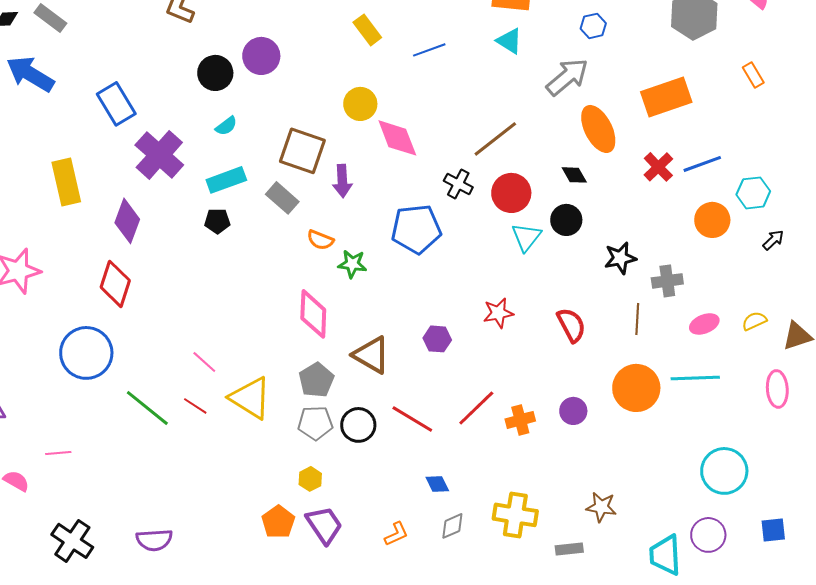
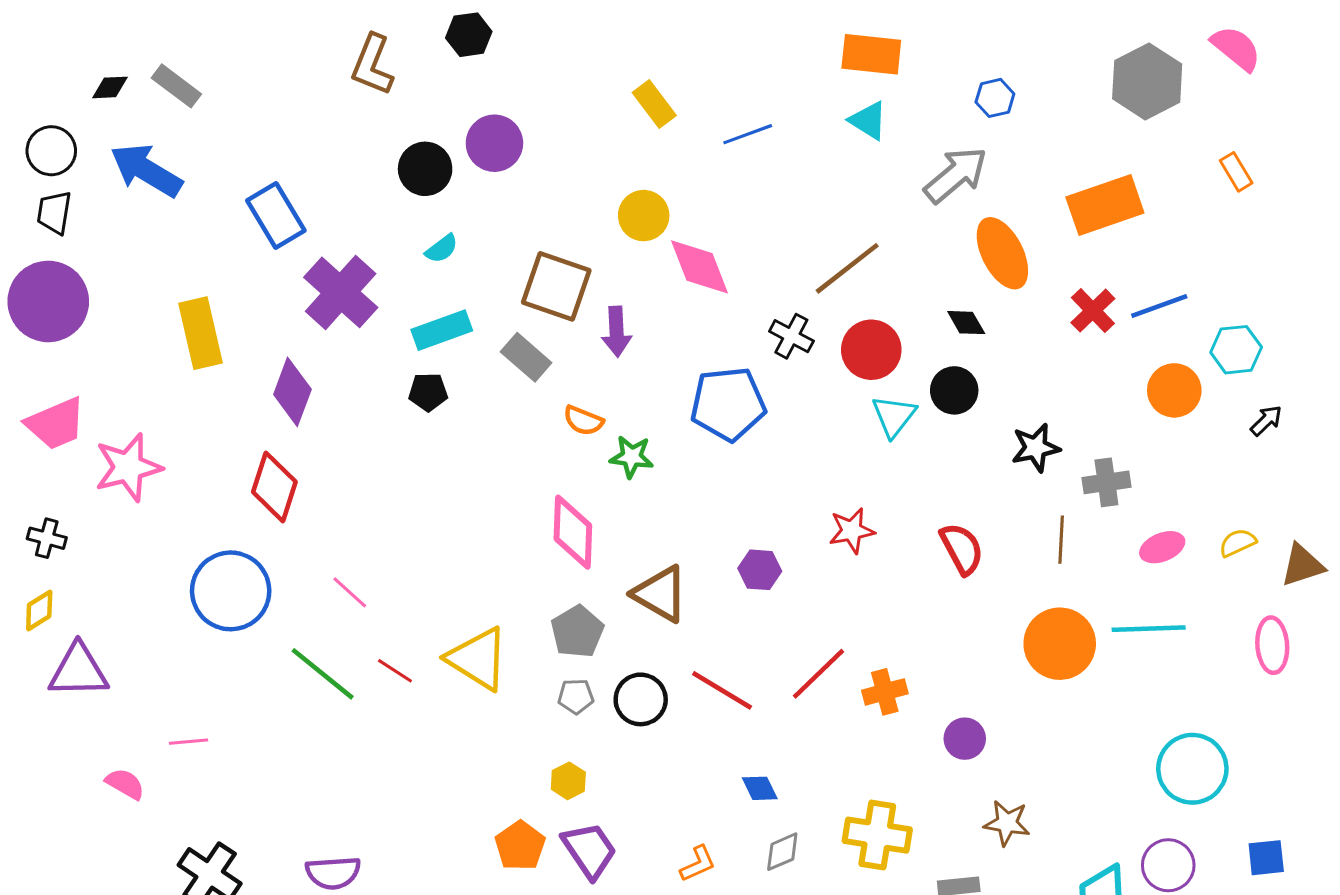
pink line: (204, 362) -> (350, 592), moved
purple circle: (573, 411) -> (965, 739), moved
gray pentagon: (315, 423) -> (576, 696), size x0.7

